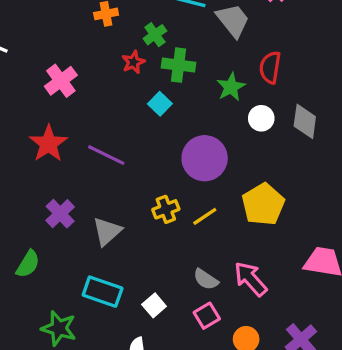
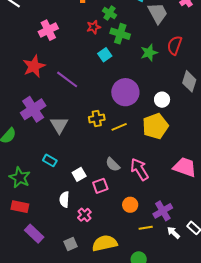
green cross: (155, 35) -> (109, 13), turned -32
white circle: (261, 118) -> (162, 100), moved
purple cross: (60, 214) -> (33, 109), size x1.4
gray triangle: (107, 231) -> (59, 125), turned -30
cyan rectangle: (103, 292) -> (50, 160), size x0.6
pink square: (207, 316) -> (100, 186), moved

